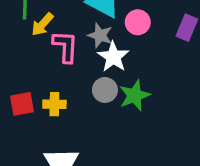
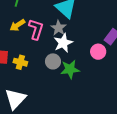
pink circle: (138, 22) -> (98, 52), moved
yellow arrow: (42, 24) -> (17, 25), moved

